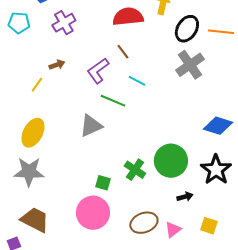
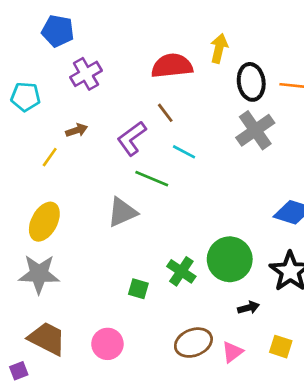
cyan pentagon: (19, 23) -> (26, 97), moved
black ellipse: (187, 29) -> (251, 82), turned -40
pink circle: (93, 213) -> (107, 344), moved, size x0.7

